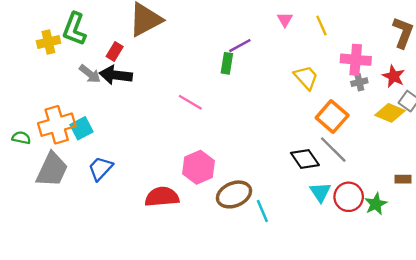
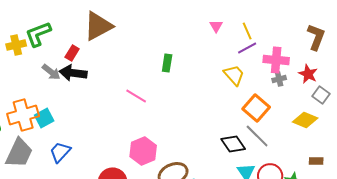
green L-shape: (74, 29) -> (38, 34), turned 48
purple line: (240, 46) -> (247, 48), moved
yellow diamond: (390, 113) -> (305, 120), moved

